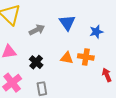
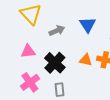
black cross: (36, 62) -> (55, 63), size x1.5

